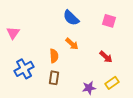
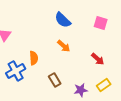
orange semicircle: (54, 56) -> (34, 58), moved
brown rectangle: (54, 78) -> (55, 80), moved, turned -40

